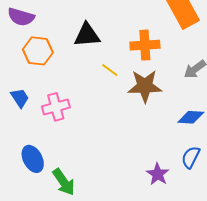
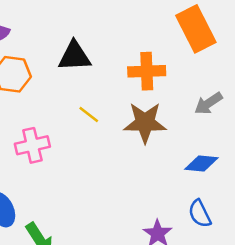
yellow line: (110, 70) -> (89, 114), moved
blue semicircle: (191, 157) -> (200, 214), turned -55

